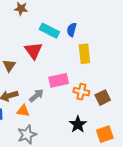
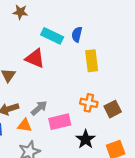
red triangle: (33, 51) -> (35, 58), turned -30
pink rectangle: (59, 80) -> (60, 122), moved

